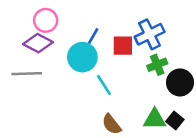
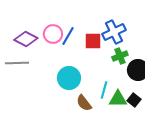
pink circle: (46, 20) -> (53, 34), moved
cyan circle: (82, 57) -> (69, 78), moved
cyan line: (104, 85) -> (104, 90), moved, turned 48

